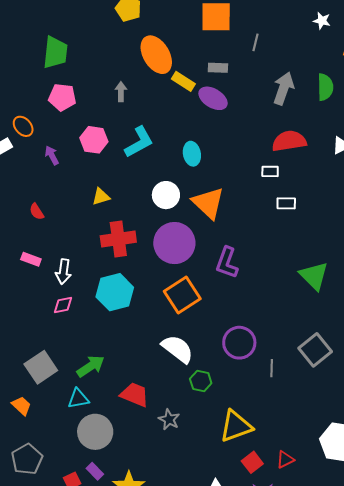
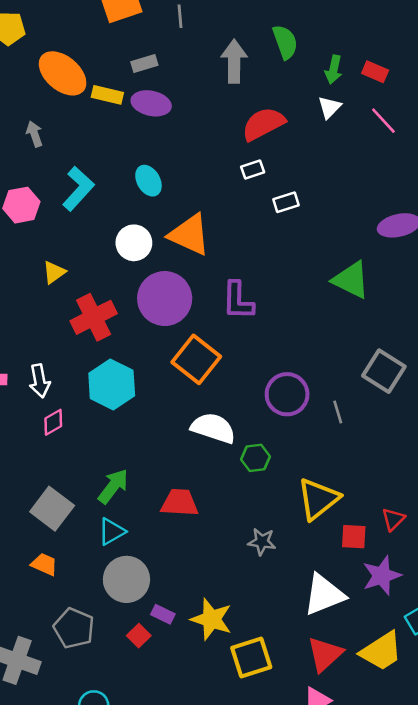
gray star: (169, 419) -> (262, 542), moved
gray circle: (95, 432) -> (126, 579), moved
red square: (252, 462) -> (354, 537), turned -30

